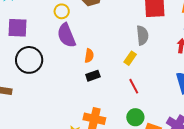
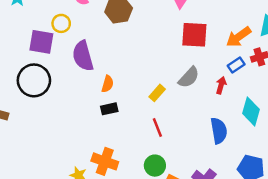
yellow circle: (62, 11) -> (61, 23), moved
purple square: (17, 28) -> (41, 42), moved
gray semicircle: (142, 35) -> (189, 77), moved, turned 42

